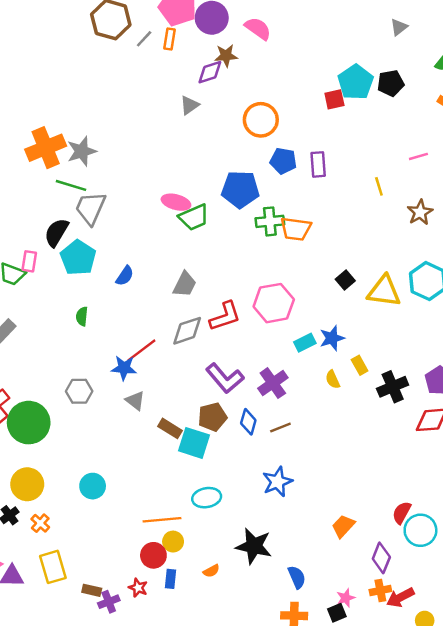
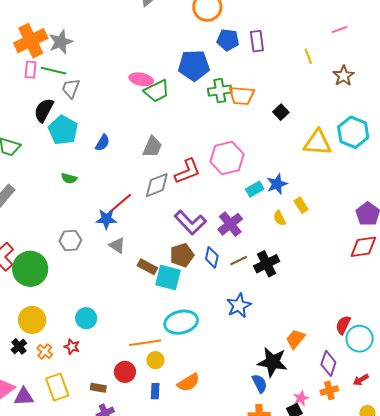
gray trapezoid: (90, 208) -> (71, 88), size x0.7
pink rectangle: (29, 261) -> (31, 70), moved
black square: (345, 280) -> (281, 112), moved
green semicircle: (82, 316) -> (69, 178), turned -77
black cross: (393, 387) -> (267, 264), moved
cyan ellipse: (207, 498) -> (181, 322), size x1.4
black star: (254, 546) -> (272, 362), moved
red circle: (153, 555) -> (125, 372), moved
orange semicircle: (211, 571) -> (189, 383), size x1.6
red star: (138, 588) -> (72, 347), moved
brown rectangle: (92, 590) -> (98, 388), moved
red arrow: (400, 597) -> (361, 380), moved, size x0.7

